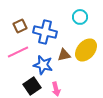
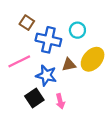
cyan circle: (80, 17) -> (77, 30), moved
brown square: (20, 26) -> (27, 23), moved, turned -32

